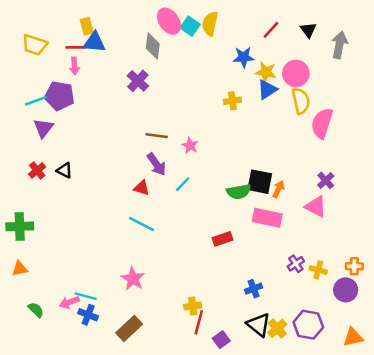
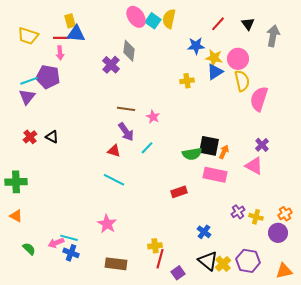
gray diamond: (153, 46) -> (129, 51), moved
purple triangle: (43, 128) -> (27, 97), moved
orange cross: (354, 266) -> (285, 214), turned -32
orange triangle: (20, 269) -> (16, 216), turned 40
blue cross: (254, 289) -> (204, 232), turned -32
brown rectangle: (129, 328) -> (116, 264), moved, turned 50

